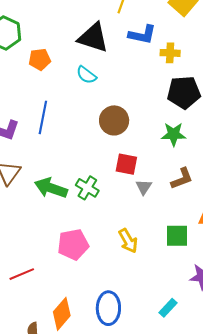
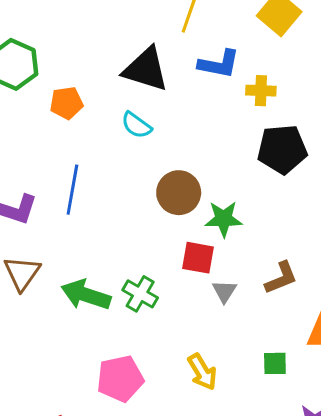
green star: (174, 134) -> (224, 219), moved
green square: (177, 236) -> (275, 363), size x0.7

